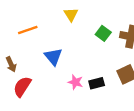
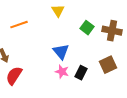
blue triangle: (53, 57) -> (61, 52), moved
black rectangle: (97, 83) -> (81, 73), turned -48

